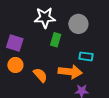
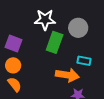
green rectangle: (56, 40) -> (55, 42), size x1.5
orange semicircle: (40, 75) -> (15, 84), moved

